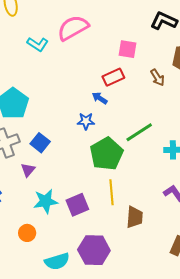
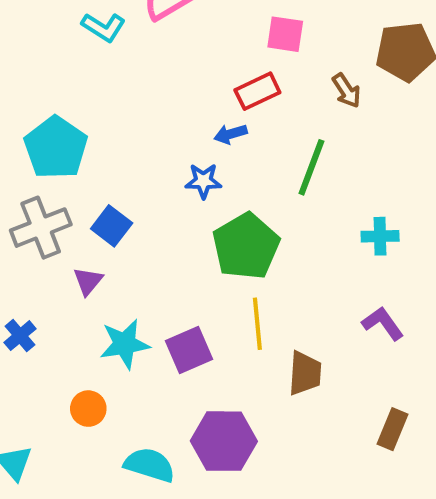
blue arrow: (100, 98) -> (231, 134), turned -49
green line: (139, 132) -> (311, 167), moved, turned -36
cyan semicircle: (57, 261) -> (150, 465), turned -145

